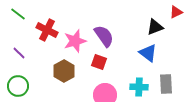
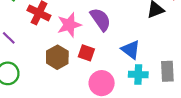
blue triangle: (148, 53) -> (131, 50), moved
red square: (99, 62) -> (86, 53), moved

